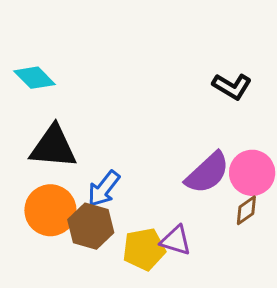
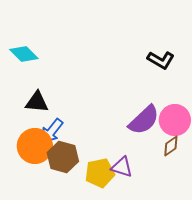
black triangle: (53, 147) -> (37, 102), size x0.7
blue arrow: (104, 189) -> (52, 131), moved

